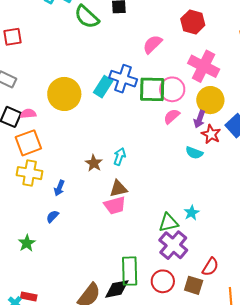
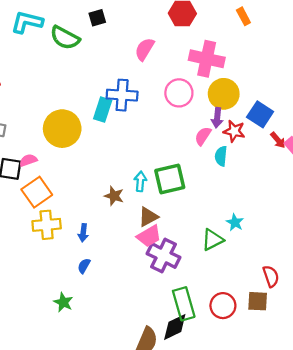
green square: (152, 89) -> (170, 179), moved
pink semicircle: (172, 116) -> (203, 136), moved
cyan semicircle: (194, 153) -> (221, 156), turned 90
purple cross: (173, 245) -> (163, 256), moved
red semicircle: (210, 267) -> (271, 276), turned -36

